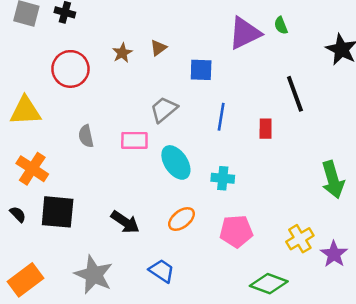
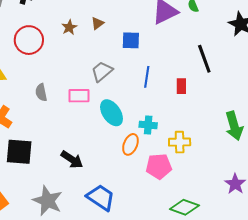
orange ellipse: (182, 219) -> (130, 144), moved, turned -30
yellow cross: (300, 239) -> (180, 142), moved, turned 30
blue trapezoid: (162, 271) -> (101, 197), size x1.4

